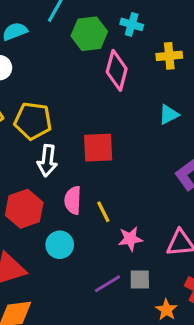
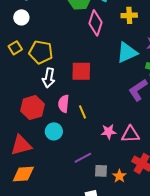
cyan triangle: (169, 115) -> (127, 53), size x1.6
pink star: (130, 239) -> (109, 132), moved
gray square: (140, 280) -> (101, 171), moved

